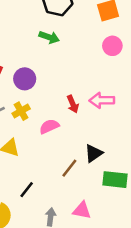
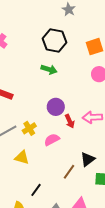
purple circle: (25, 79) -> (56, 107), moved

